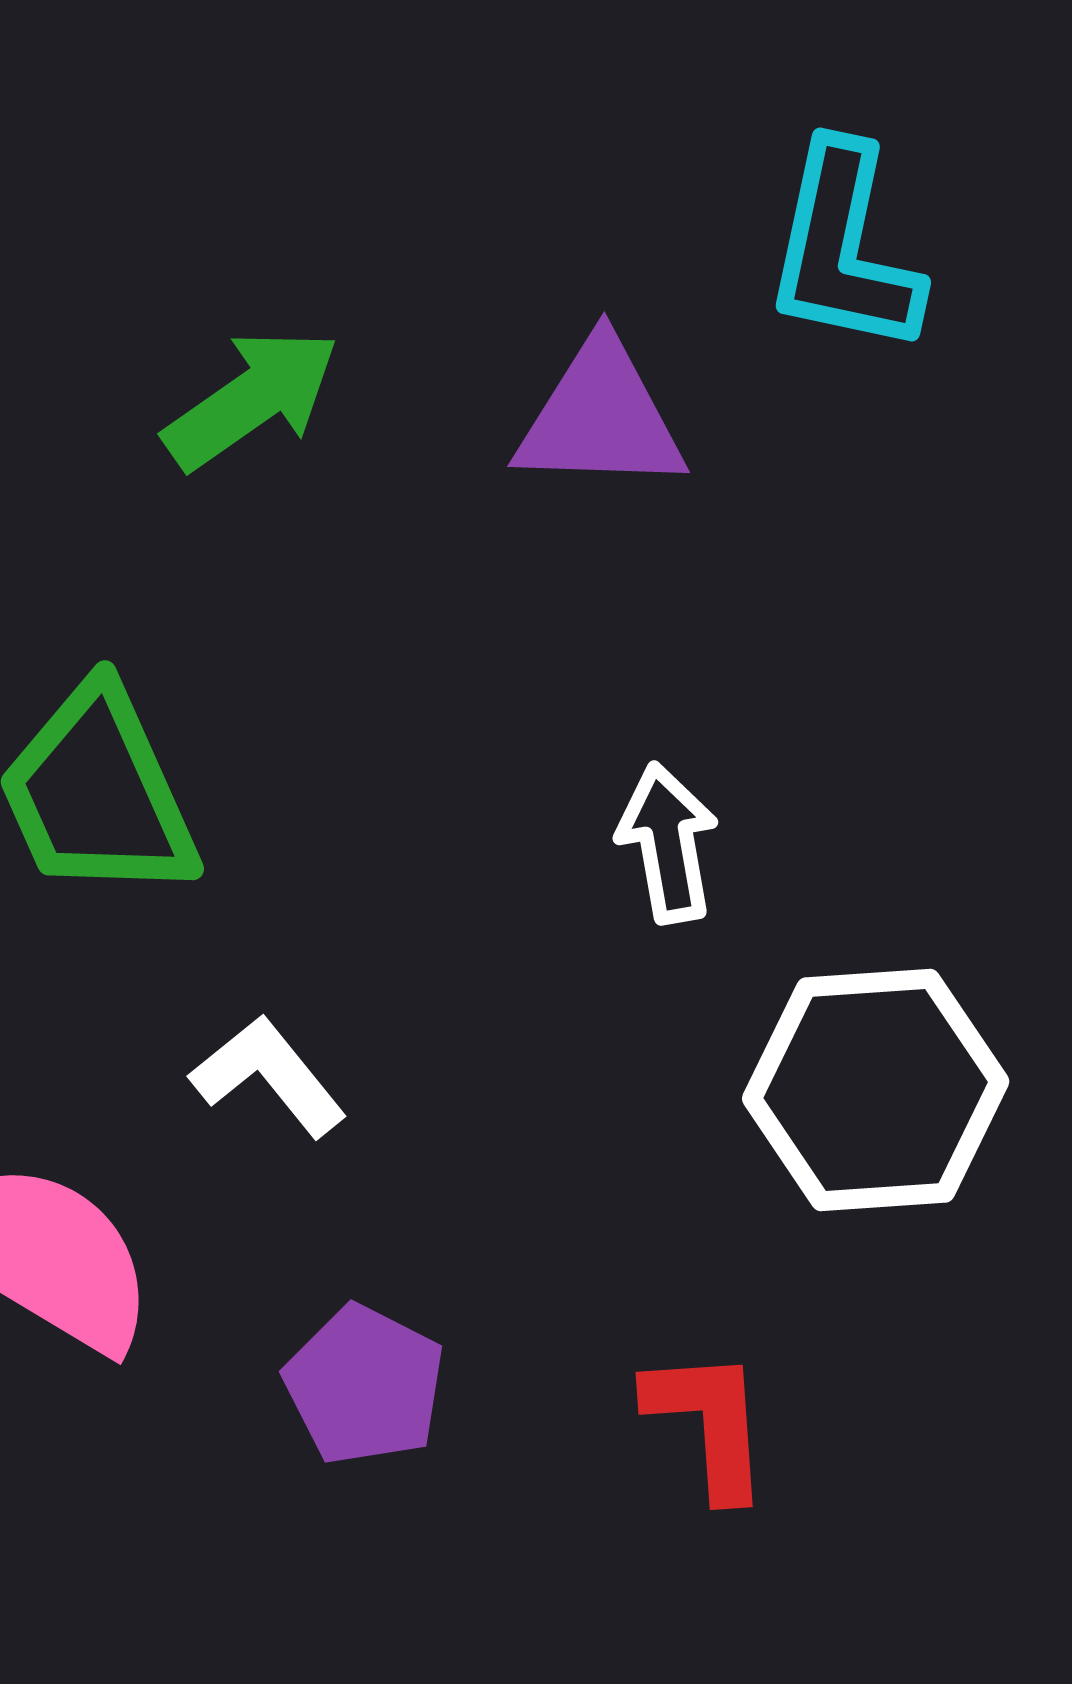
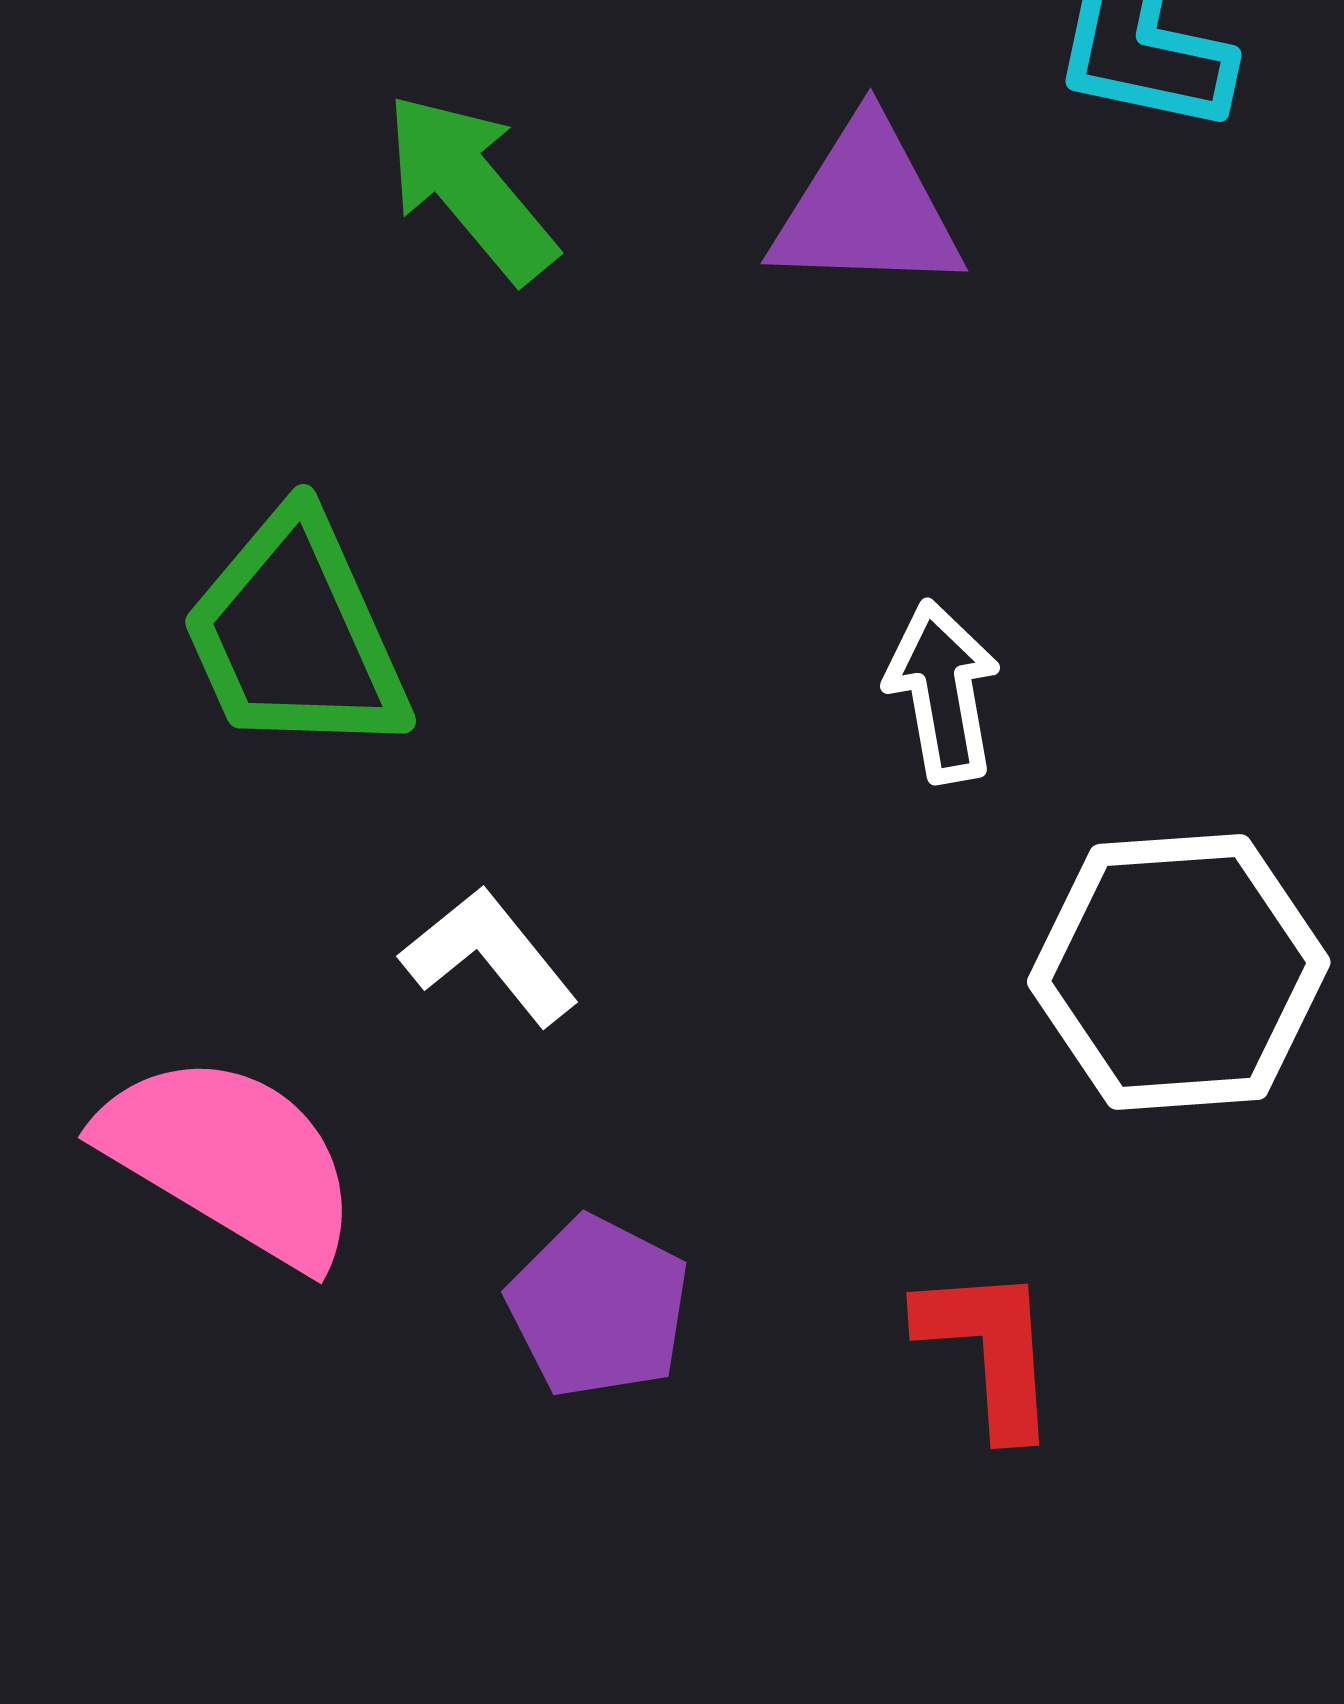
green arrow: (252, 399) -> (470, 187), turned -95

